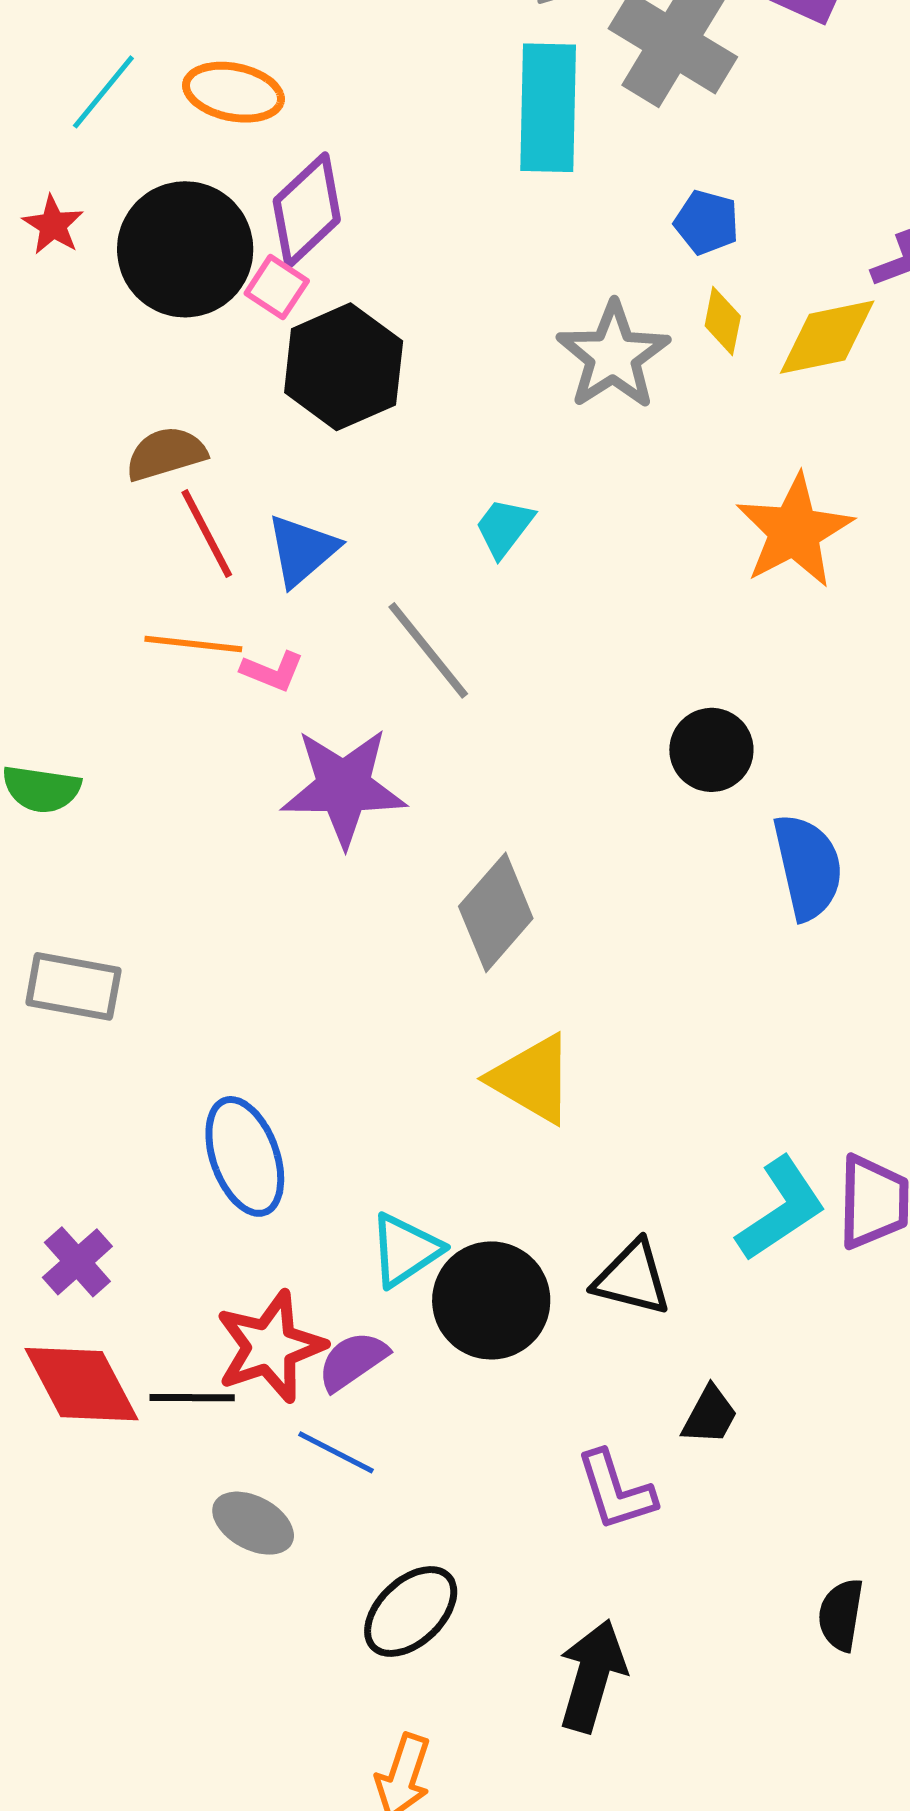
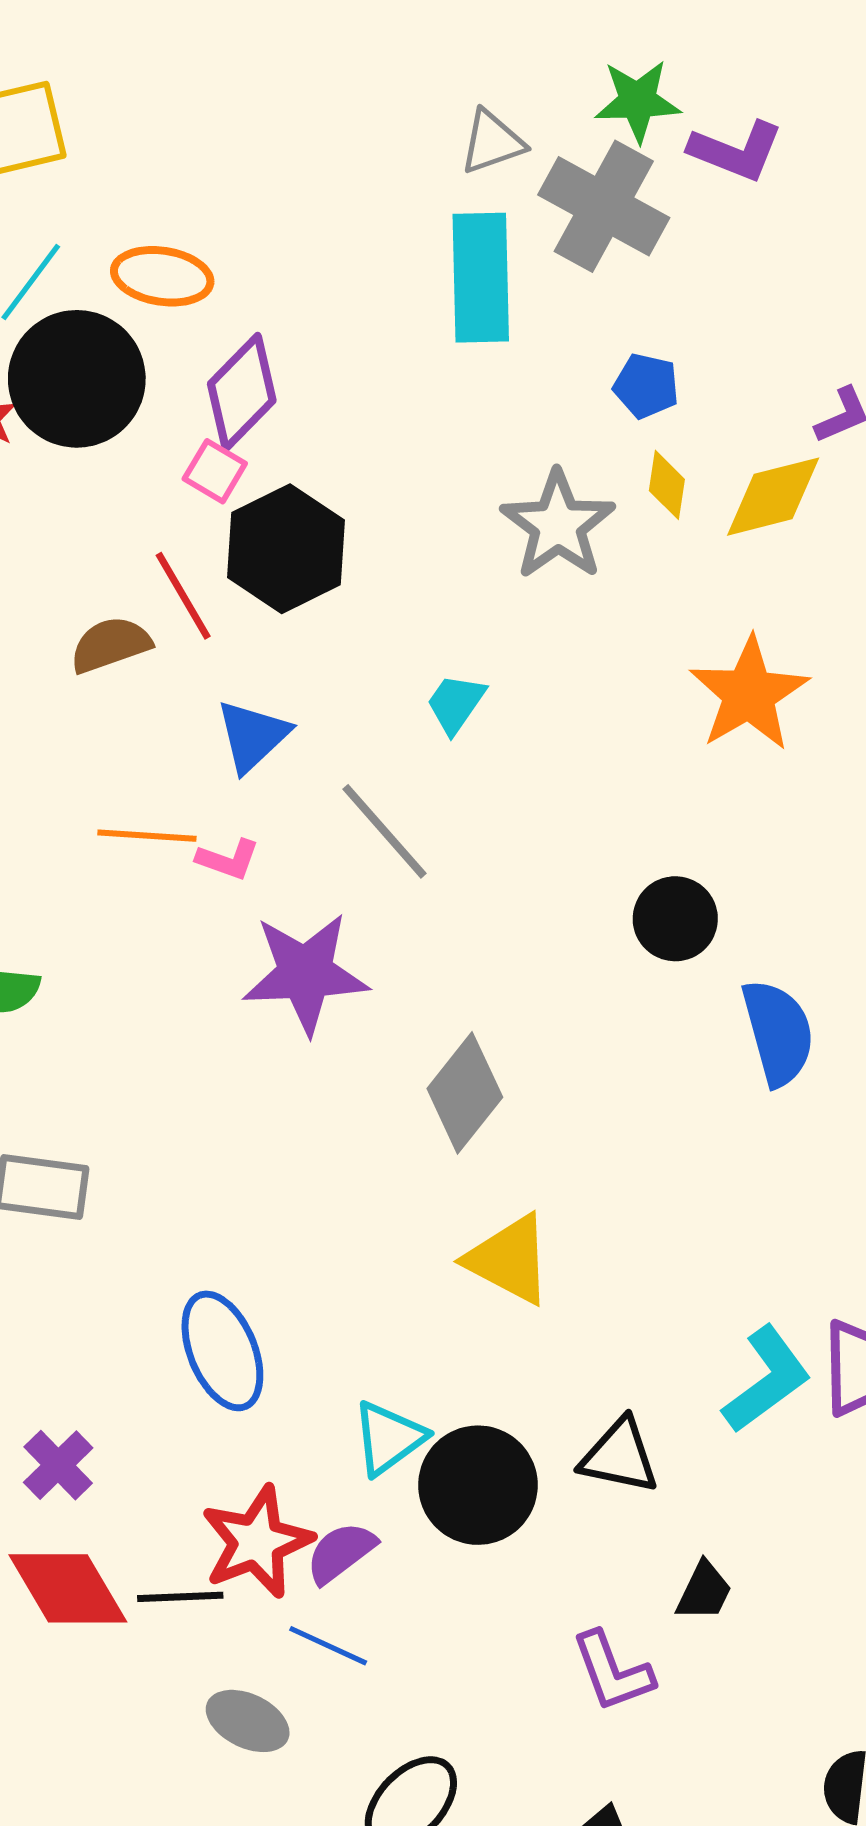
black circle: (185, 249) -> (77, 379), moved
red line: (207, 533) -> (183, 596), moved

